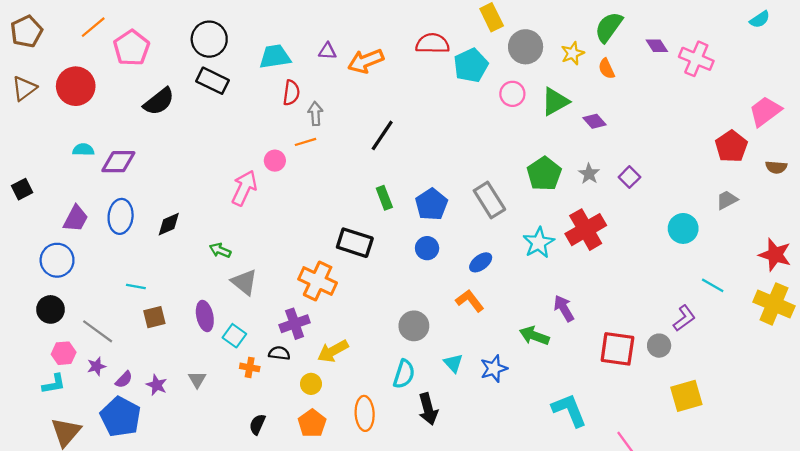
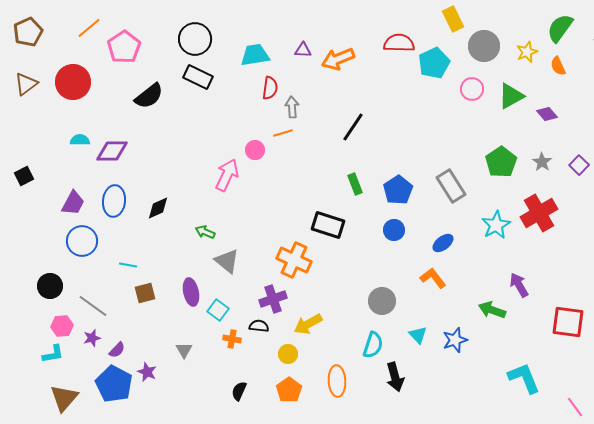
blue circle: (57, 260) -> (82, 241), moved
purple star: (157, 385) -> (147, 372), moved

